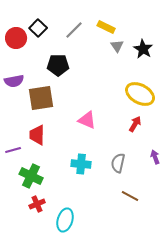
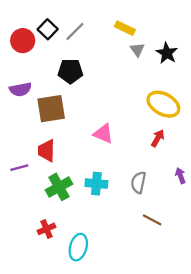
gray line: (74, 30) -> (75, 32), moved
green cross: (31, 176) -> (59, 187), moved, turned 35

